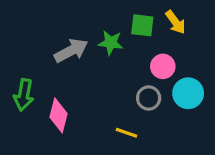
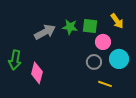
yellow arrow: (175, 22) -> (117, 21), moved
green square: (142, 25) -> (90, 26), moved
yellow line: (126, 133) -> (105, 84), moved

